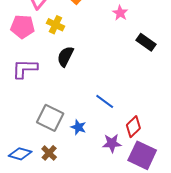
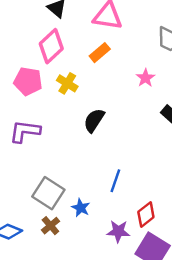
black semicircle: (65, 56) -> (94, 120), moved
blue line: (105, 101) -> (115, 181), turned 66
brown cross: (49, 153) -> (50, 226), moved

